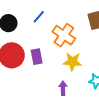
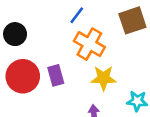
blue line: (39, 17) -> (77, 15), moved

